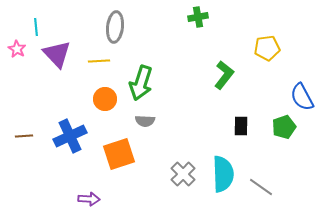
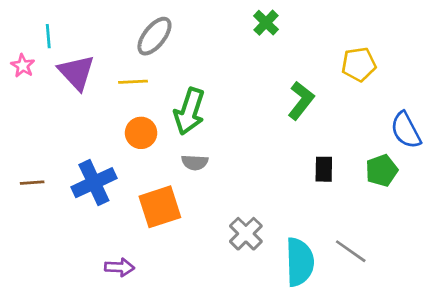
green cross: (198, 17) -> (266, 23), turned -36
gray ellipse: (115, 27) -> (154, 36), turned 32
cyan semicircle: (223, 174) -> (300, 262), moved

